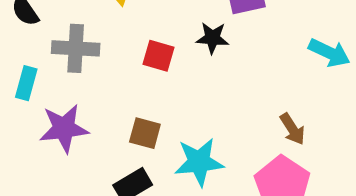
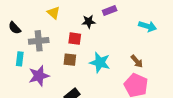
black star: (212, 38) -> (89, 22), moved
brown square: (145, 133) -> (70, 60), moved
cyan star: (199, 162) -> (100, 62), moved, turned 30

